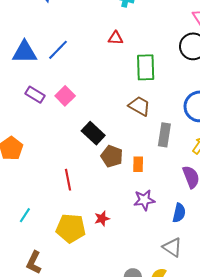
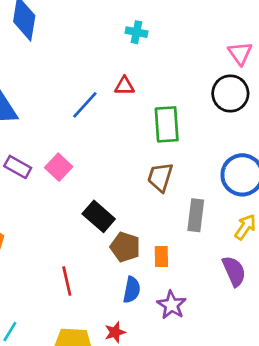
blue line: (58, 50) -> (85, 105), moved
brown trapezoid: (139, 106) -> (160, 177), turned -100
purple star: (144, 200) -> (172, 305), turned -30
blue semicircle: (179, 213) -> (132, 290), moved

